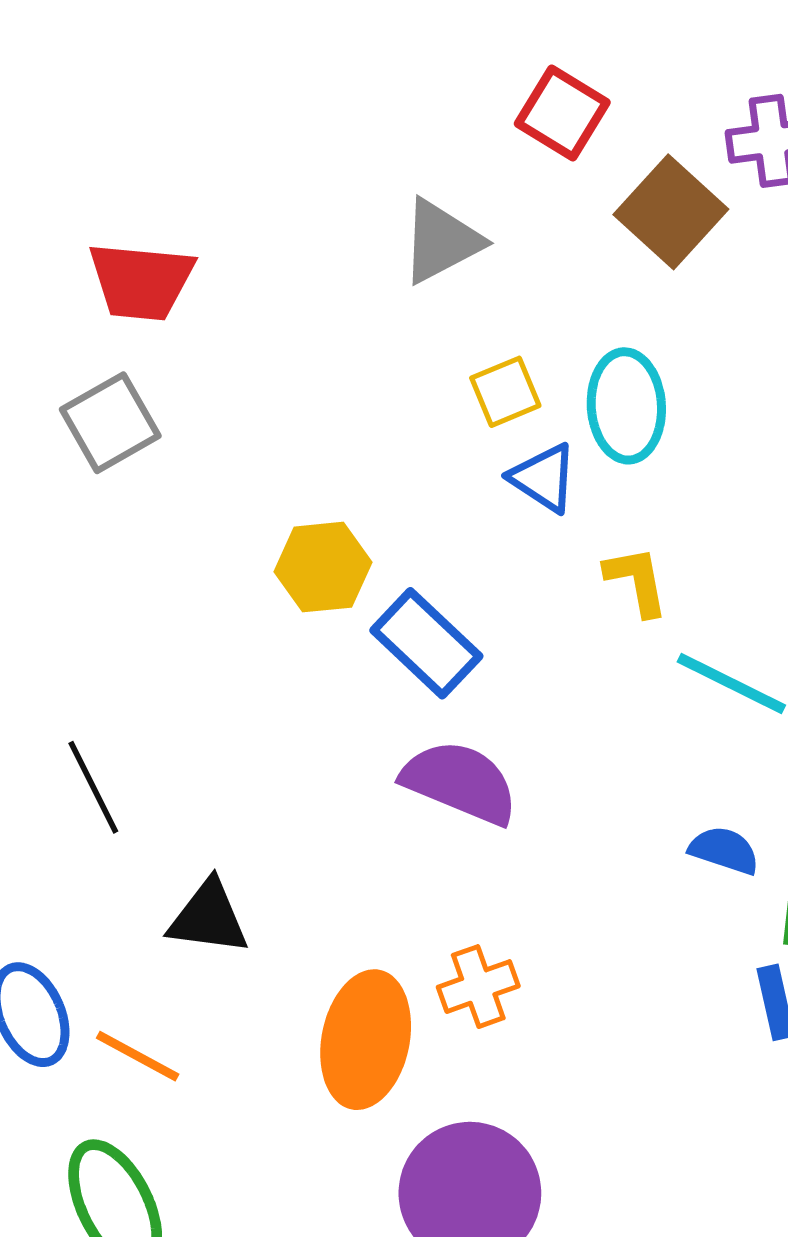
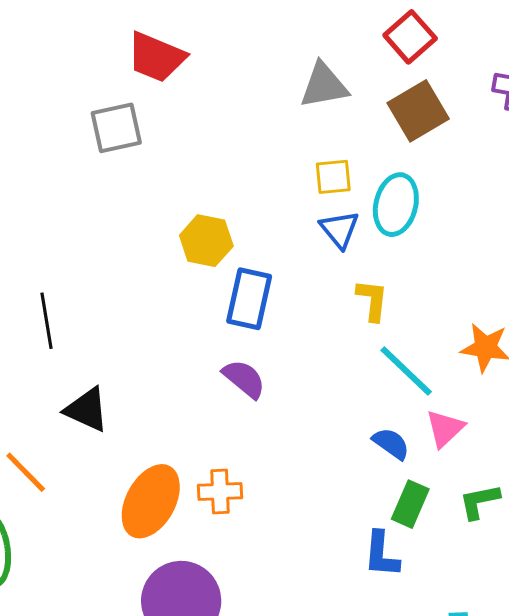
brown square: (671, 212) -> (418, 111), moved
blue rectangle: (426, 643) -> (249, 299), turned 42
purple semicircle: (460, 782) -> (244, 379), size x0.7
blue semicircle: (724, 850) -> (391, 444), moved

